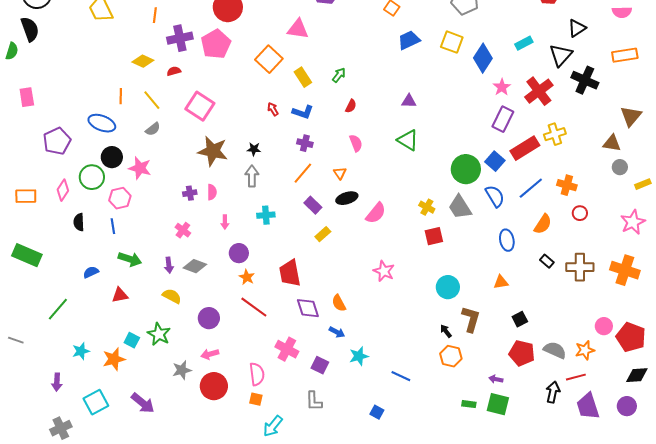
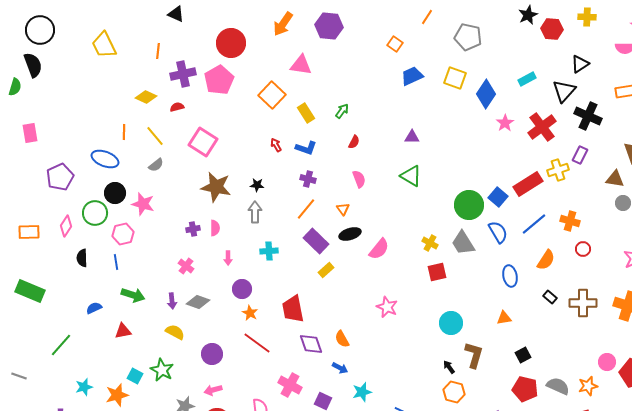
purple rectangle: (503, 119) -> (580, 155), moved, size x0.7
purple rectangle: (313, 205) -> (316, 241), size x1.4

